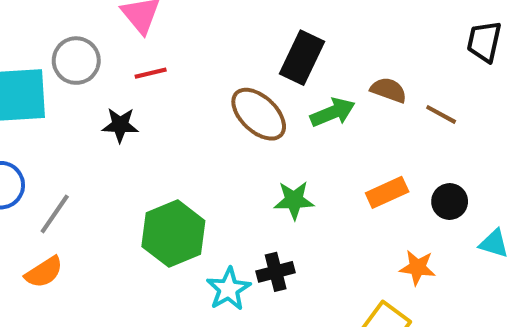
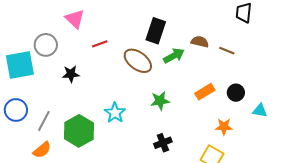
red line: (151, 73) -> (100, 44), moved
green hexagon: (173, 234) -> (79, 131), moved
black cross: (276, 272) -> (163, 143), moved
cyan star: (229, 289) -> (115, 113), moved

